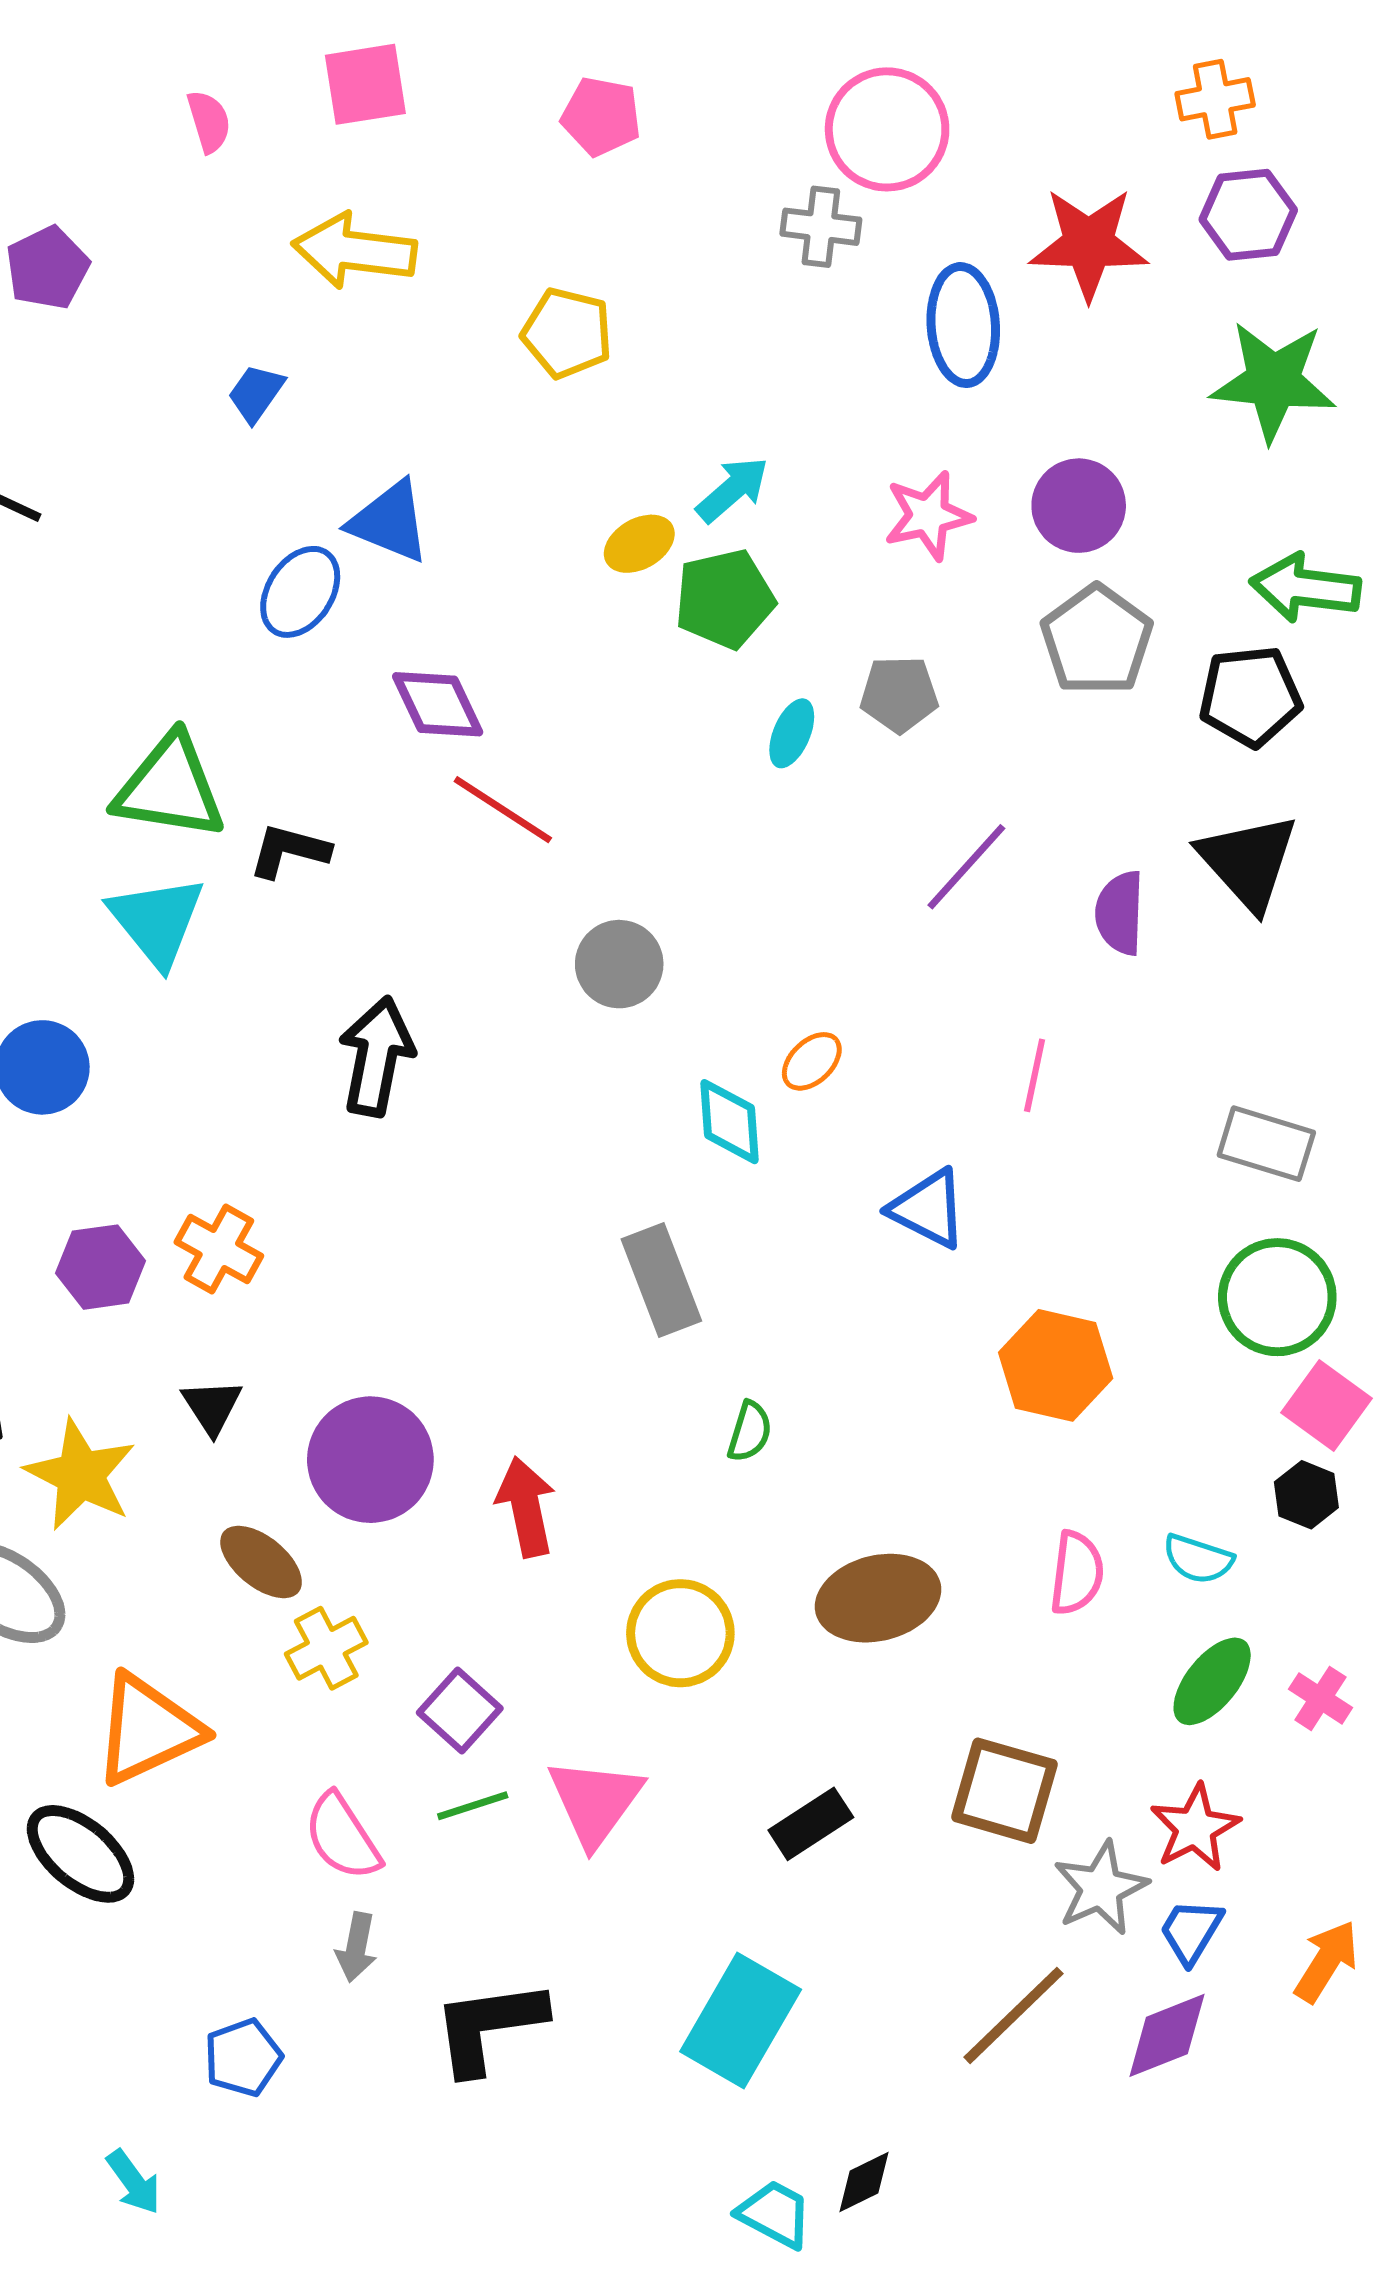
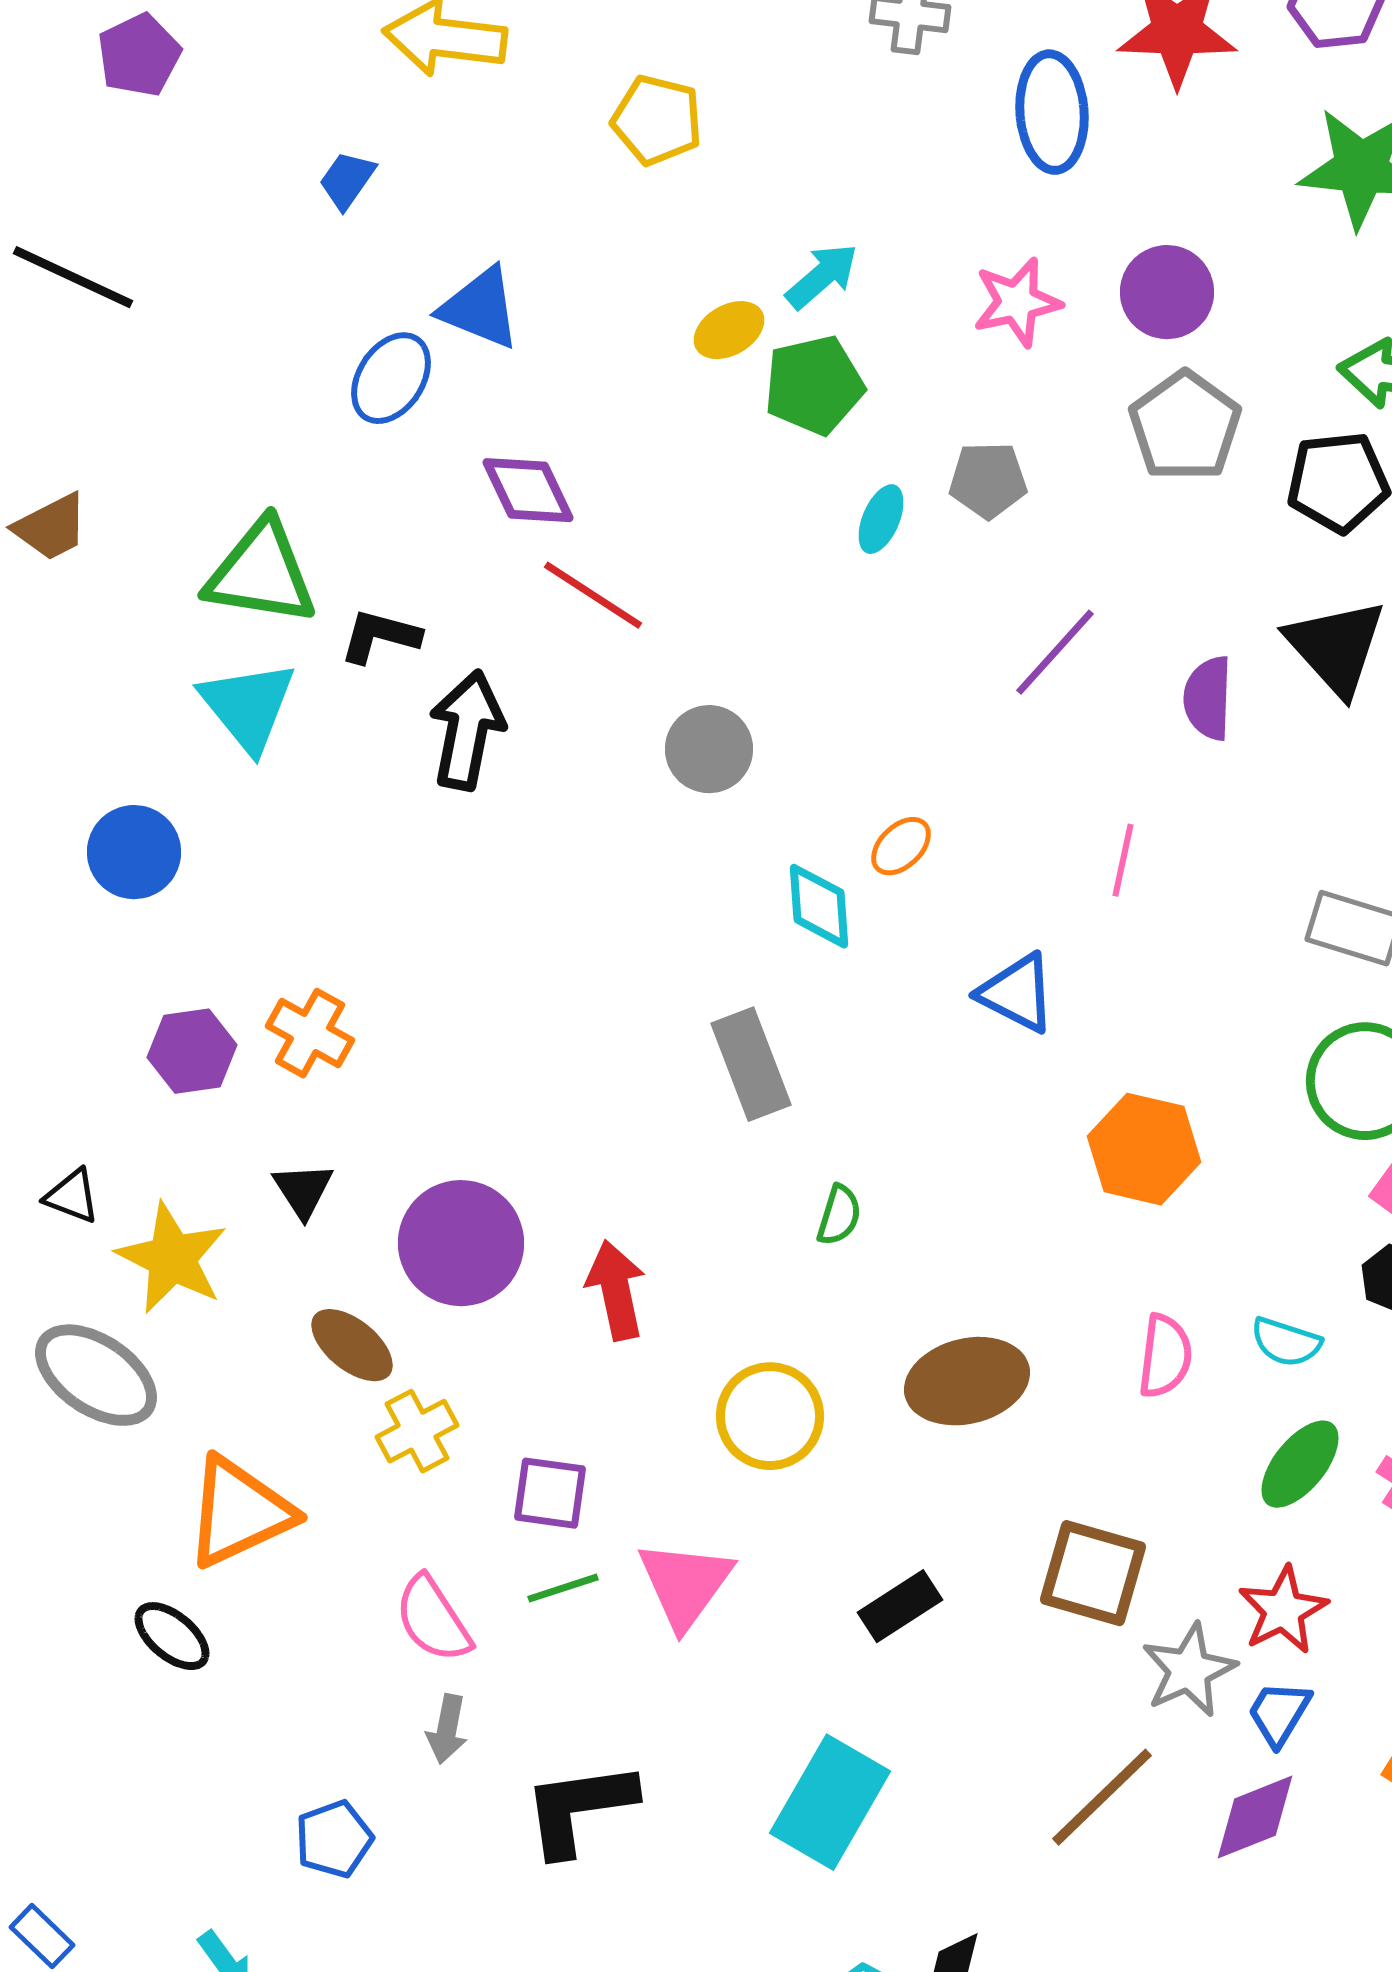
black arrow: (376, 1056) -> (467, 730), moved
purple square: (460, 1710) -> (550, 1493), turned -34
black ellipse: (80, 1854) -> (172, 1636), size x0.7

